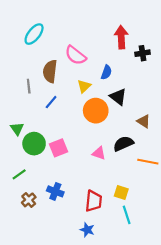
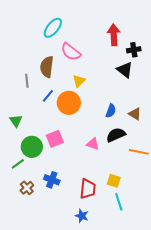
cyan ellipse: (34, 34) -> (53, 28), moved
blue semicircle: (106, 72) -> (111, 111), moved
black triangle: (118, 97) -> (125, 70), moved
orange circle: (96, 111) -> (69, 103), moved
green circle: (34, 144) -> (32, 147), moved

